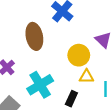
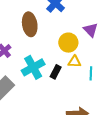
black rectangle: (71, 99) -> (56, 72), moved

